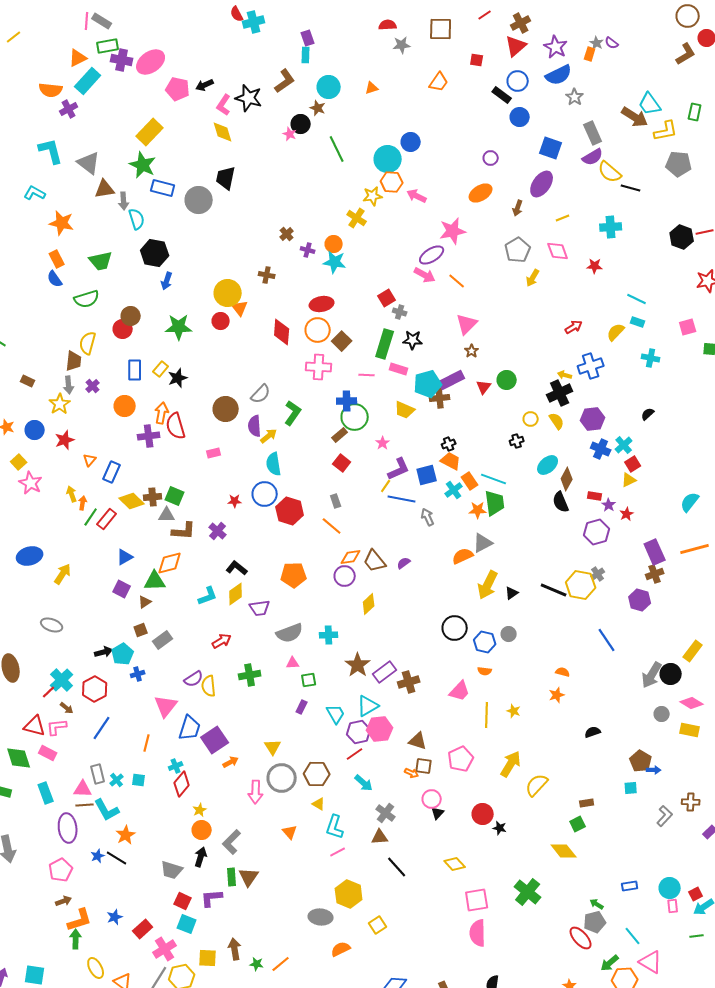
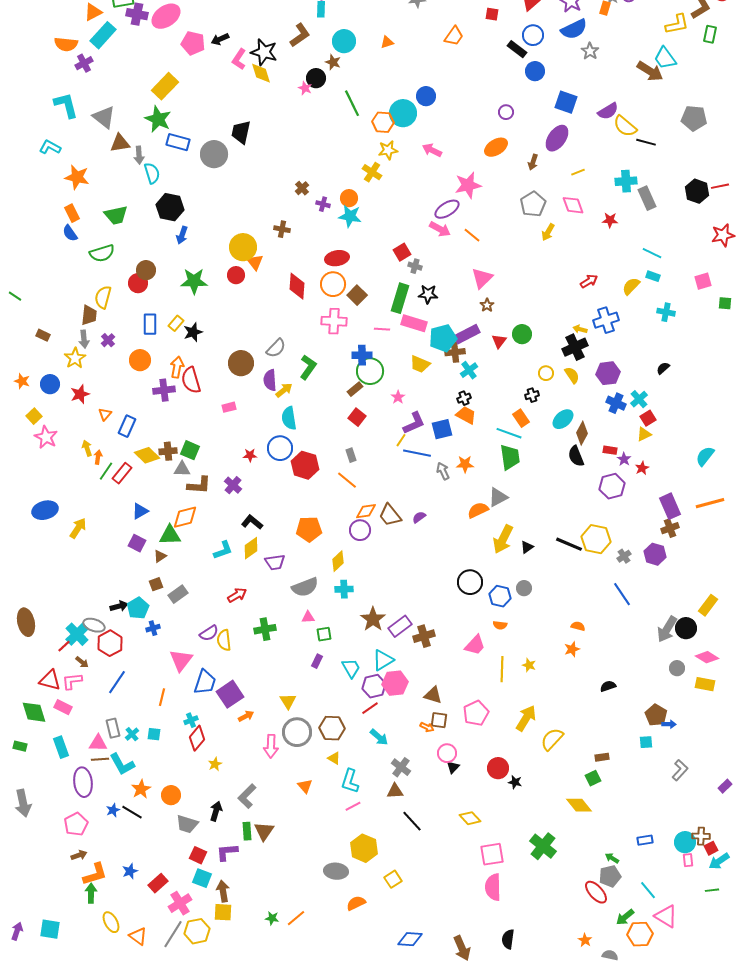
green rectangle: (695, 112) -> (710, 34), moved
yellow L-shape: (666, 131) -> (677, 24), moved
yellow diamond: (223, 132) -> (261, 73), moved
gray rectangle: (593, 133) -> (647, 198), moved
orange hexagon: (392, 182) -> (383, 122), moved
pink rectangle: (399, 369) -> (414, 323), size x1.4
orange rectangle: (470, 481) -> (521, 418), moved
cyan cross: (454, 490) -> (469, 370), moved
orange star: (478, 510) -> (465, 464), moved
gray cross: (598, 574) -> (624, 556), moved
yellow diamond: (369, 604) -> (338, 561), moved
gray ellipse: (52, 625) -> (94, 625), moved
brown cross: (691, 802) -> (701, 836), moved
orange circle: (202, 830) -> (171, 795), moved
brown arrow: (235, 949) -> (223, 891), moved

